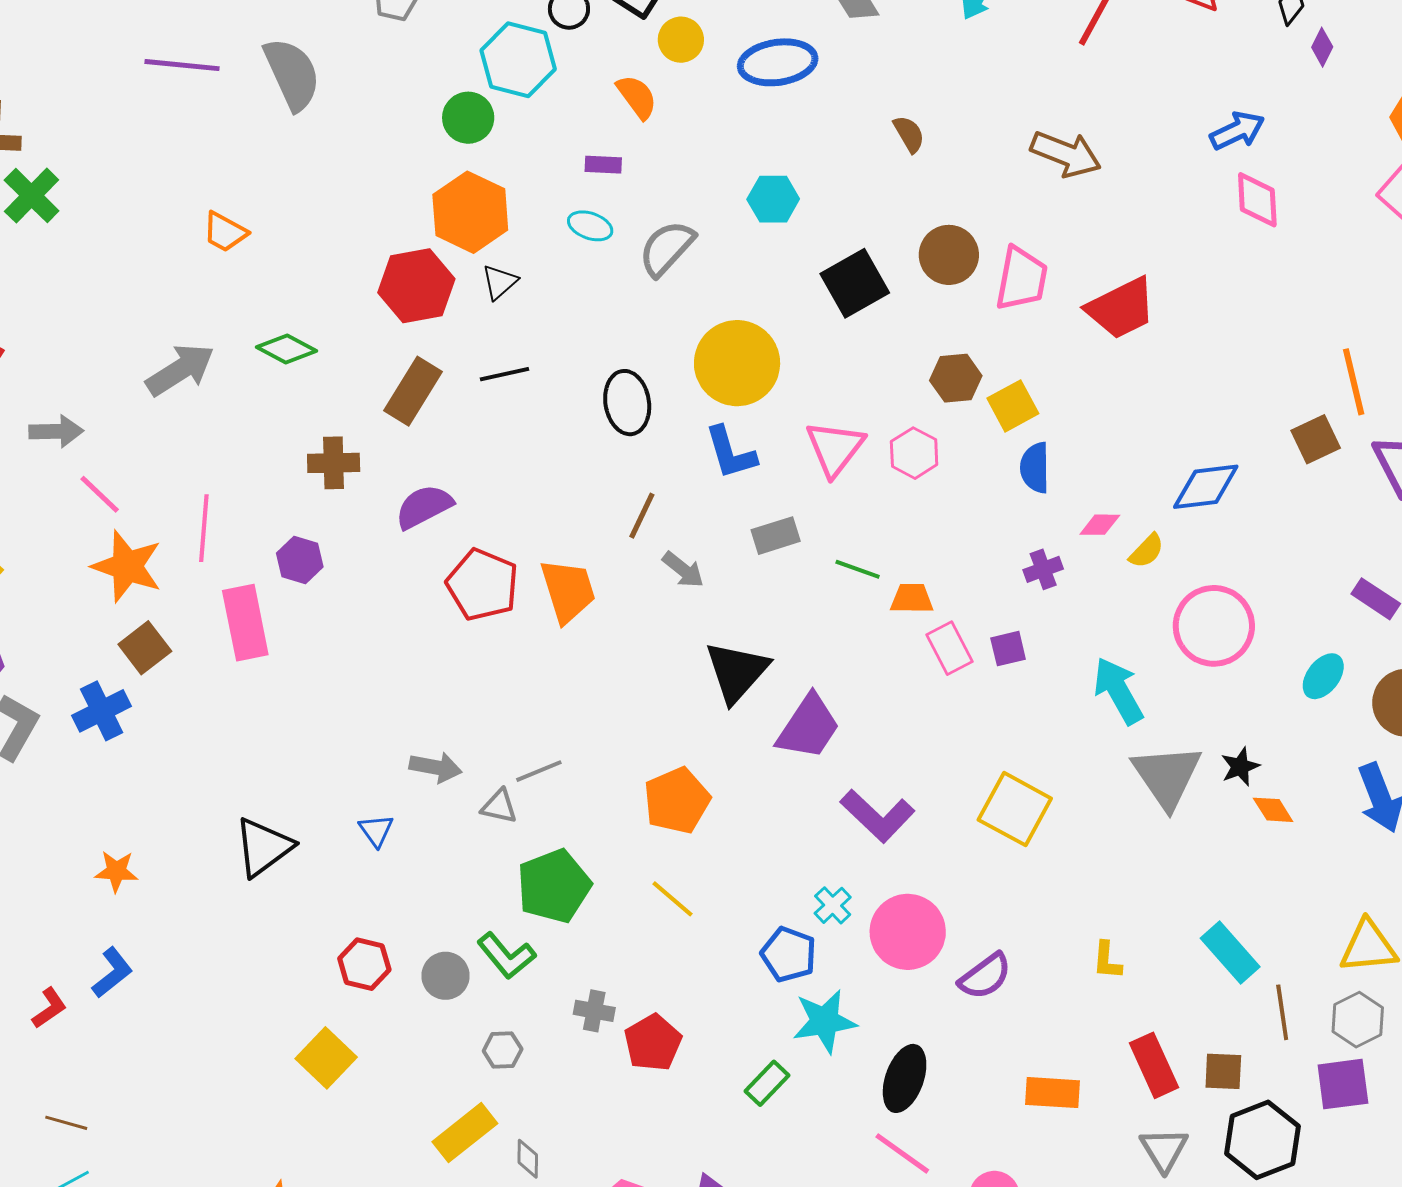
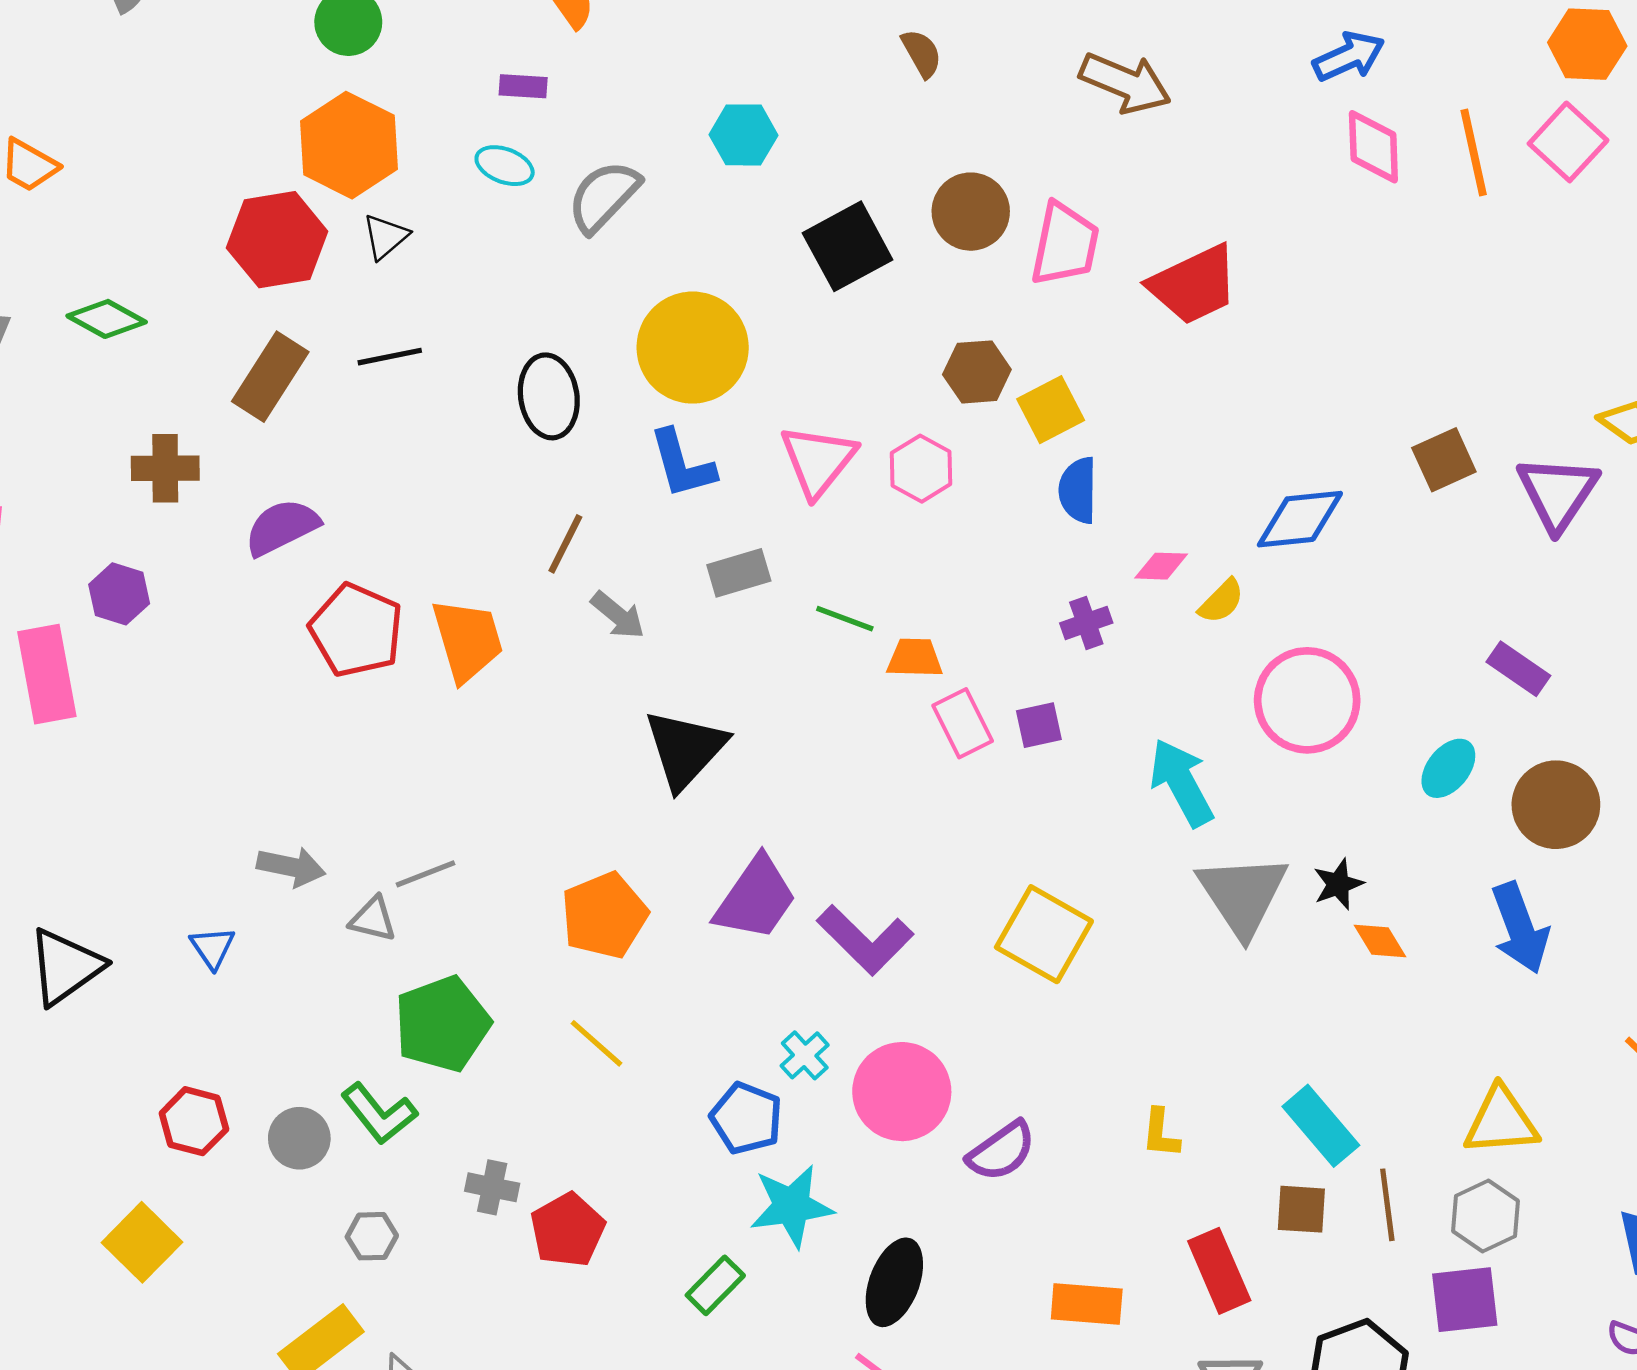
orange line: (1354, 382) -> (1474, 153), moved
purple trapezoid: (808, 727) -> (756, 898), moved
brown square: (1223, 1071) -> (1301, 1209), moved

